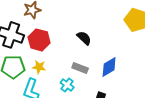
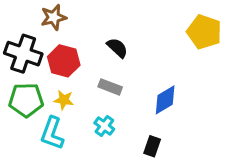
black semicircle: (84, 38) -> (117, 48), moved
gray rectangle: (80, 68) -> (110, 87), moved

